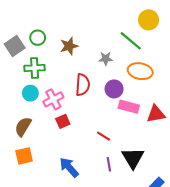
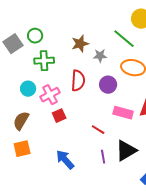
brown star: (69, 46) -> (80, 44), moved
green cross: (35, 68) -> (44, 61), moved
pink rectangle: (129, 107) -> (123, 113), moved
black triangle: (133, 158) -> (126, 151), turned 30

